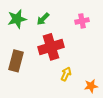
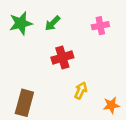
red cross: (51, 47) -> (62, 58), size x0.7
brown rectangle: (16, 61) -> (24, 103), moved

